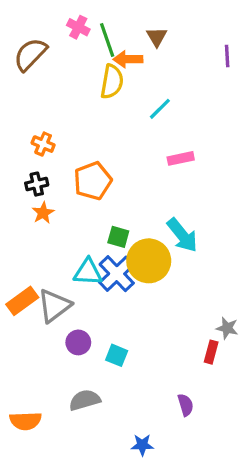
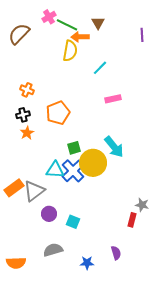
pink cross: (78, 27) -> (49, 17), turned 32
green line: (107, 40) -> (67, 25), turned -45
green square: (118, 237) -> (74, 148), turned -32
blue star: (142, 445) -> (87, 263), moved

